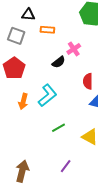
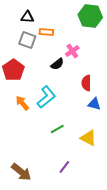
gray square: (16, 36) -> (27, 40), moved
orange arrow: (23, 101) -> (22, 103), turned 126
brown arrow: (22, 171) -> (21, 172), turned 115

